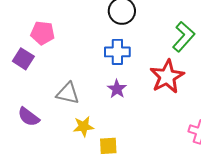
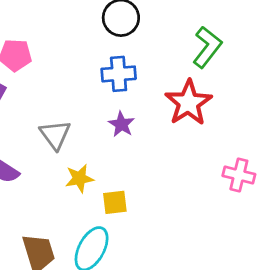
gray triangle: (68, 93) -> (55, 135), turned 45

